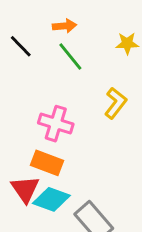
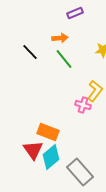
pink cross: (56, 124) -> (83, 105), moved, size x0.7
cyan diamond: (51, 199) -> (51, 157), turned -60

